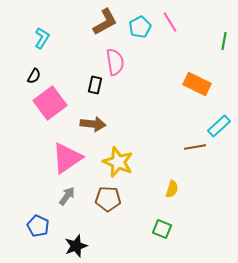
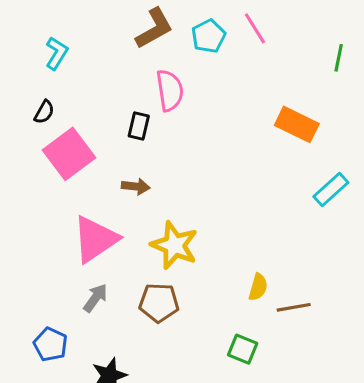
brown arrow: (93, 124) -> (136, 186), size x0.7
brown line: (195, 147) -> (294, 307), moved

